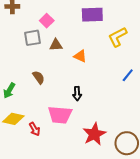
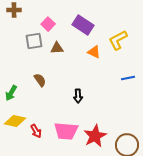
purple rectangle: (92, 15) -> (83, 25), moved, turned 35
orange triangle: (80, 56) -> (94, 52), moved
blue line: (128, 75) -> (128, 78), turned 40
pink trapezoid: (60, 115) -> (66, 131), moved

